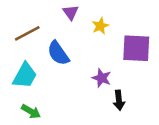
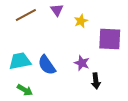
brown line: (27, 33) -> (26, 15), moved
blue semicircle: (58, 53) -> (47, 65), moved
cyan trapezoid: (25, 76) -> (20, 61), turned -130

